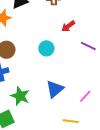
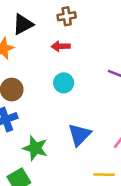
red arrow: (68, 26) -> (61, 46), moved, turned 40

